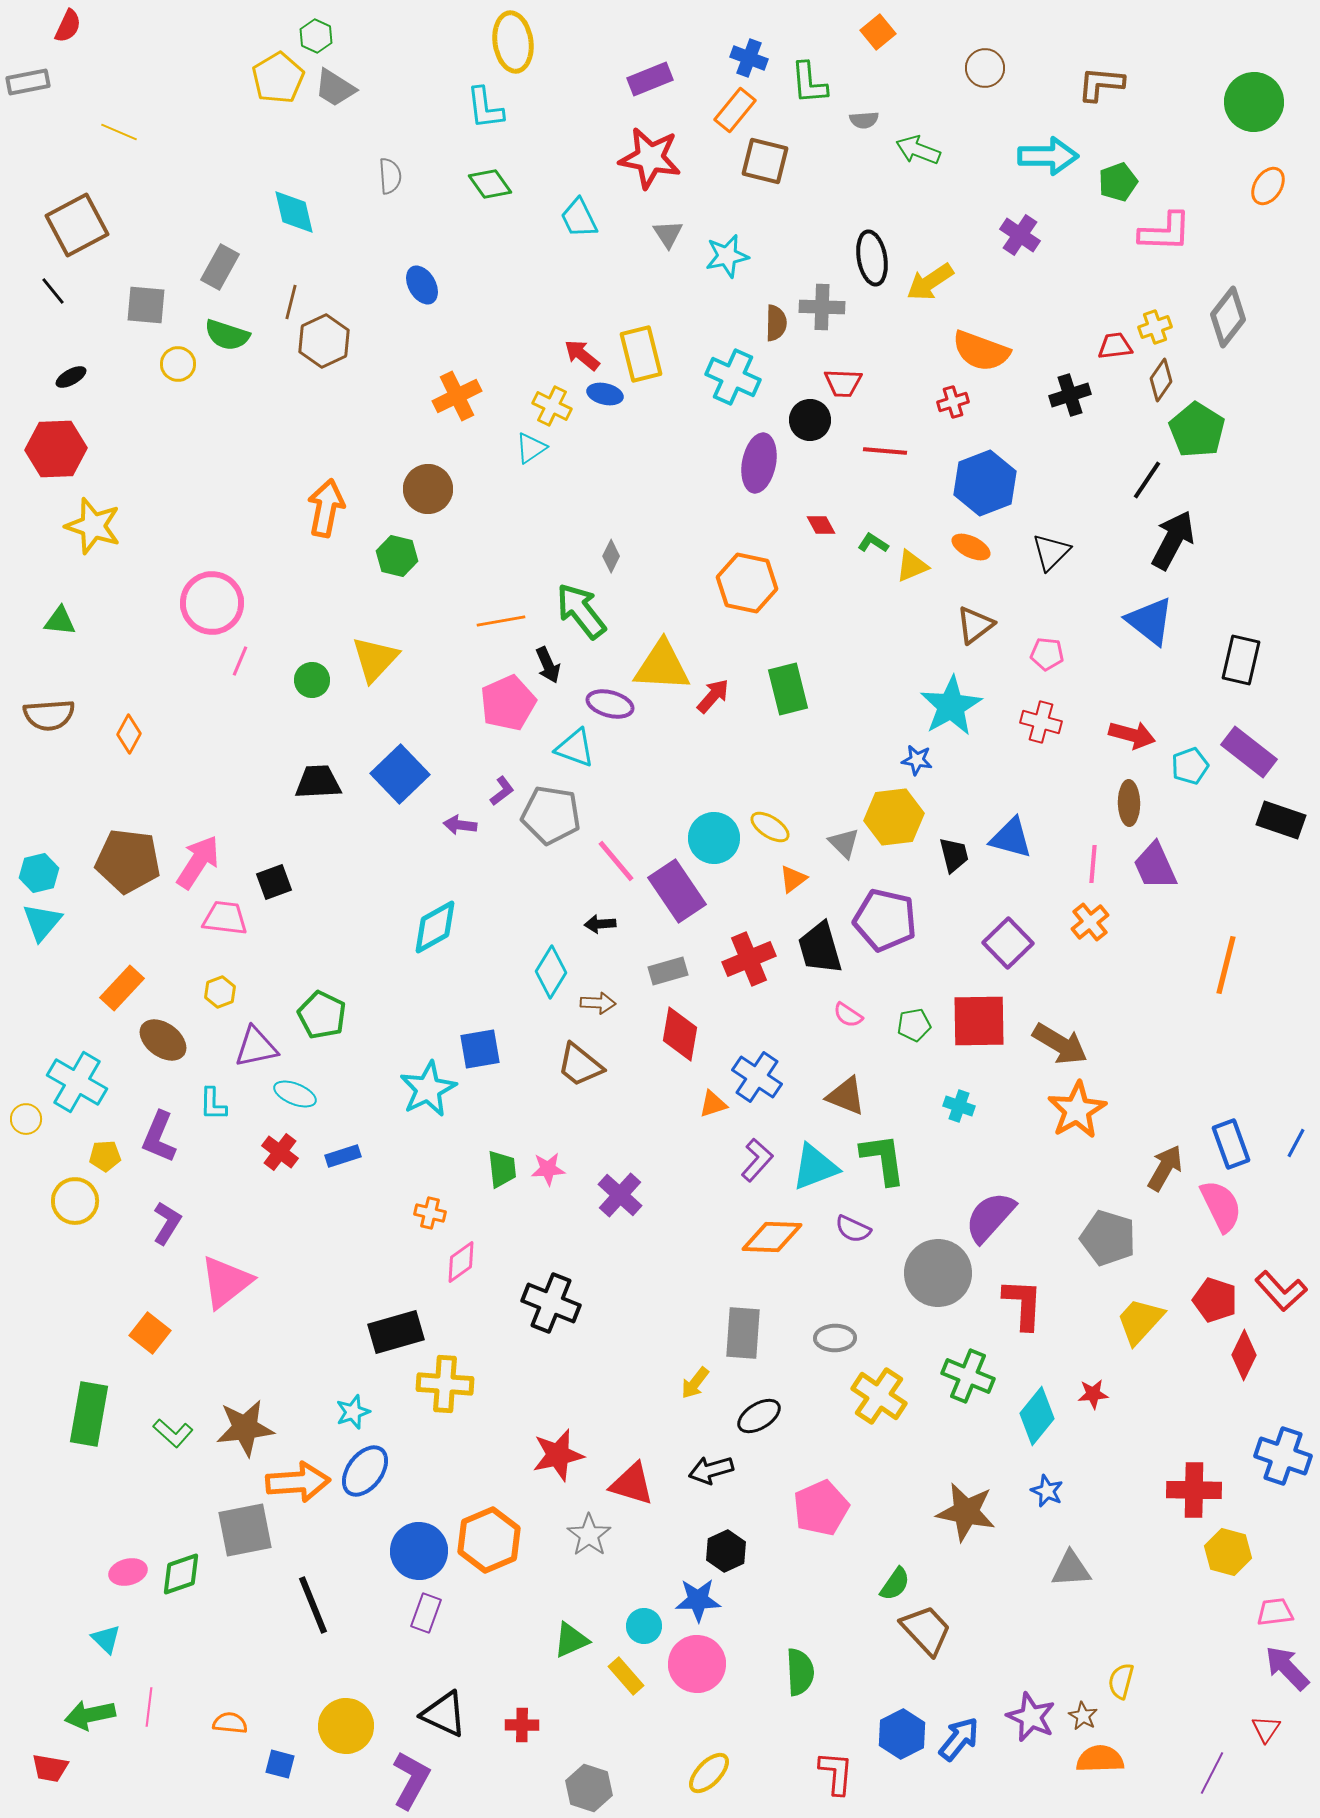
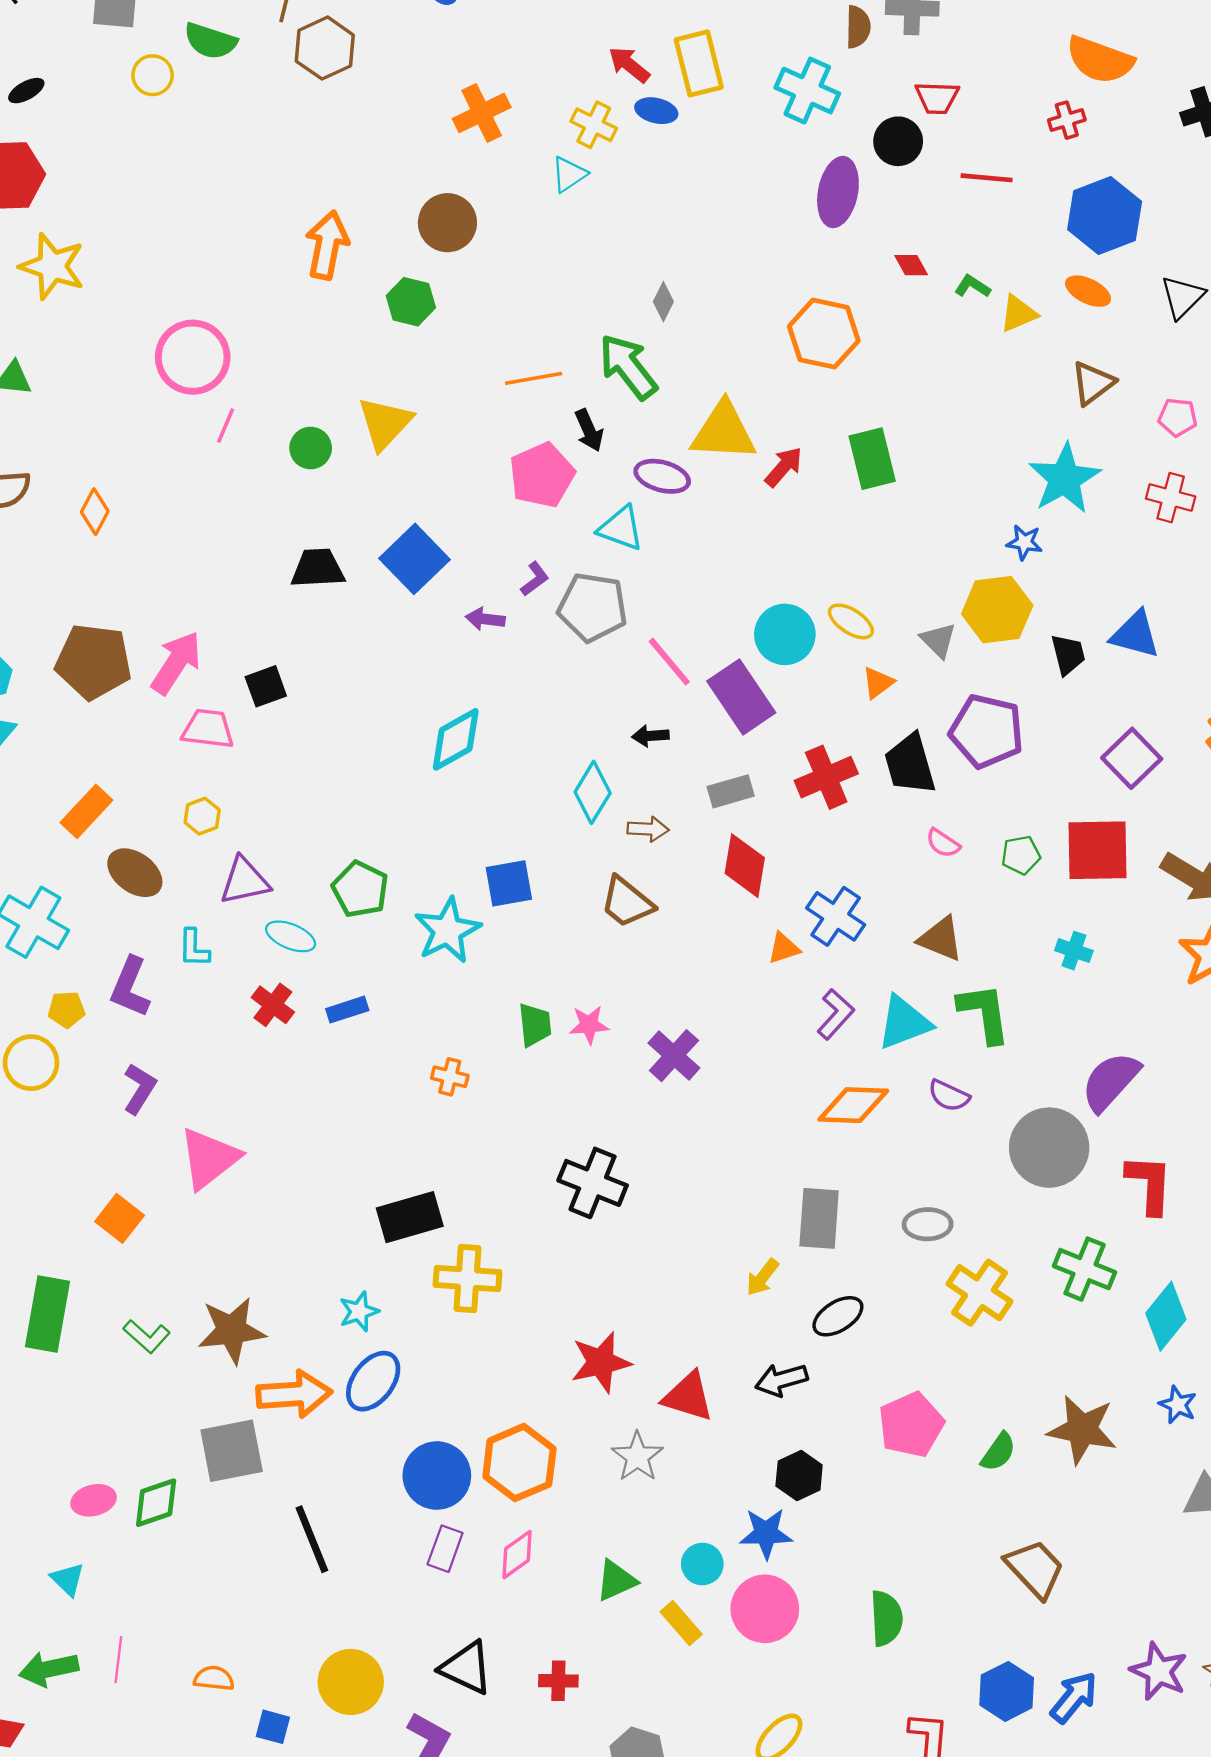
green pentagon: (322, 1015) -> (360, 889), moved
pink diamond: (461, 1262) -> (517, 1555), moved
green semicircle: (895, 1584) -> (998, 1452), moved

